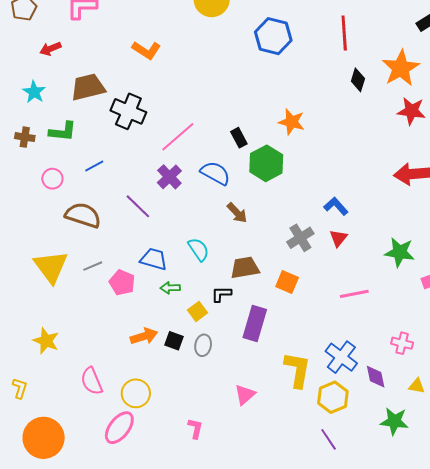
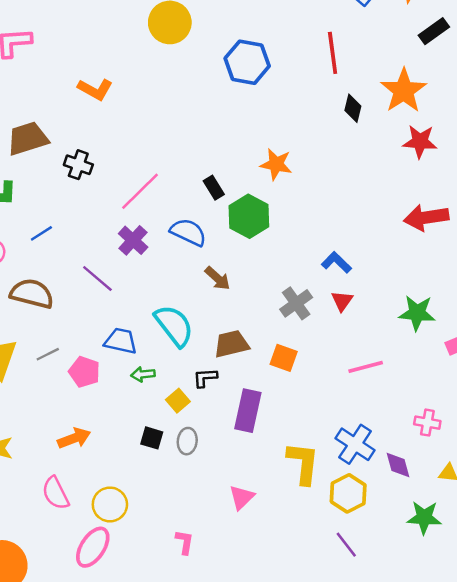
black cross: (128, 111) -> (78, 165), size x0.7
cyan semicircle: (199, 249) -> (174, 326), size x1.5
orange arrow: (144, 336) -> (74, 438), moved

